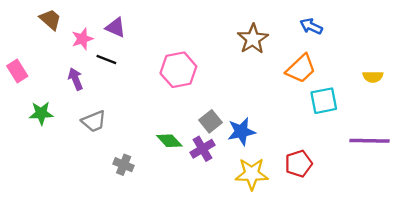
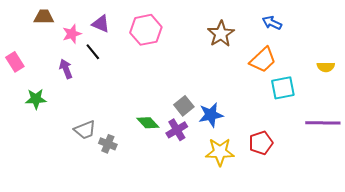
brown trapezoid: (50, 19) -> (44, 17), turned -40
black line: (106, 59) -> (93, 52), turned 30
pink hexagon: (178, 70) -> (146, 30), moved
gray trapezoid: (94, 121) -> (85, 130), moved

